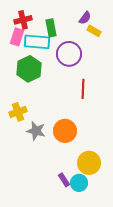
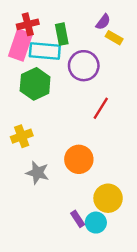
pink rectangle: (17, 37) -> (20, 45), size x1.4
red line: (83, 89) -> (101, 108), turned 30
gray star: (36, 131) -> (37, 173), moved

